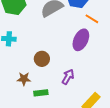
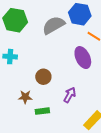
purple ellipse: (81, 40) -> (83, 58), turned -50

